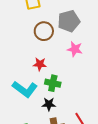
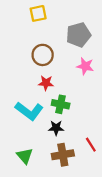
brown circle: (44, 31) -> (43, 55), moved

